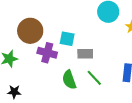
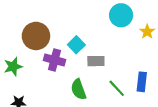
cyan square: (67, 39) -> (76, 45), turned 35
green line: (94, 78) -> (117, 88), moved

